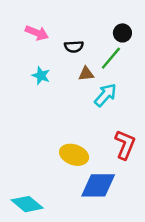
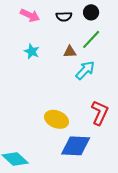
black circle: (122, 33) -> (91, 12), moved
black semicircle: (74, 47) -> (64, 16), moved

